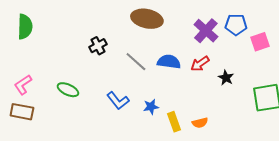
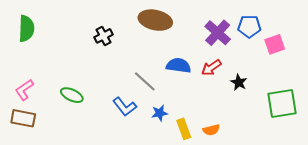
black cross: (98, 46) -> (104, 36), moved
gray line: (136, 62) -> (145, 81), moved

